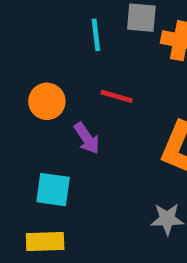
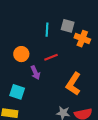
red line: (117, 96) -> (51, 57), turned -48

